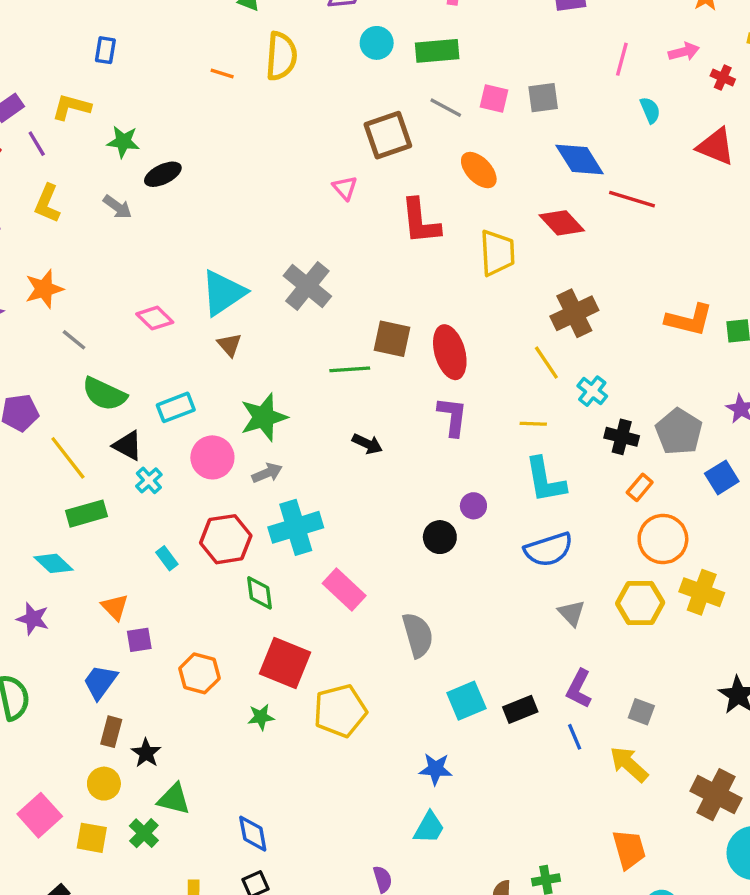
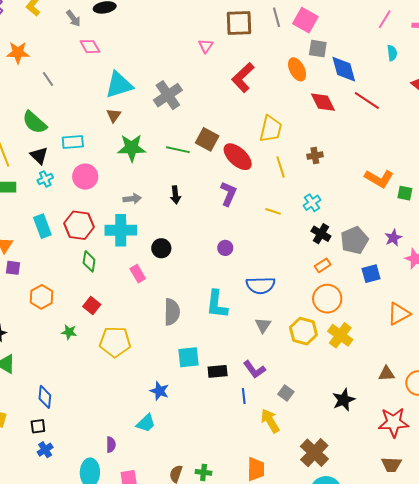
pink square: (494, 98) -> (305, 20), size x1.4
gray square: (543, 98) -> (318, 49), moved
gray line: (446, 108) -> (276, 17), turned 30
orange ellipse: (479, 170) -> (297, 69), moved
red L-shape: (420, 221) -> (243, 77), turned 36
yellow trapezoid: (497, 253) -> (271, 129), moved
brown cross: (574, 313) -> (315, 156), size x0.6
pink diamond: (155, 318) -> (90, 47), moved
gray line: (74, 340) -> (48, 79), moved
red ellipse: (450, 352) -> (238, 157), turned -48
yellow line: (546, 363) -> (281, 167), moved
green star: (264, 417) -> (132, 148), moved
black arrow: (367, 444) -> (175, 195), turned 42
gray arrow: (267, 473) -> (132, 199), moved
cyan L-shape: (545, 480) -> (217, 304), moved
black circle: (440, 537) -> (161, 248), moved
cyan rectangle: (167, 558) -> (42, 226), size x1.6
pink rectangle: (344, 590) -> (138, 274), size x0.7
red square: (285, 663) -> (92, 305), size x0.6
purple L-shape: (579, 689) -> (254, 369), turned -80

